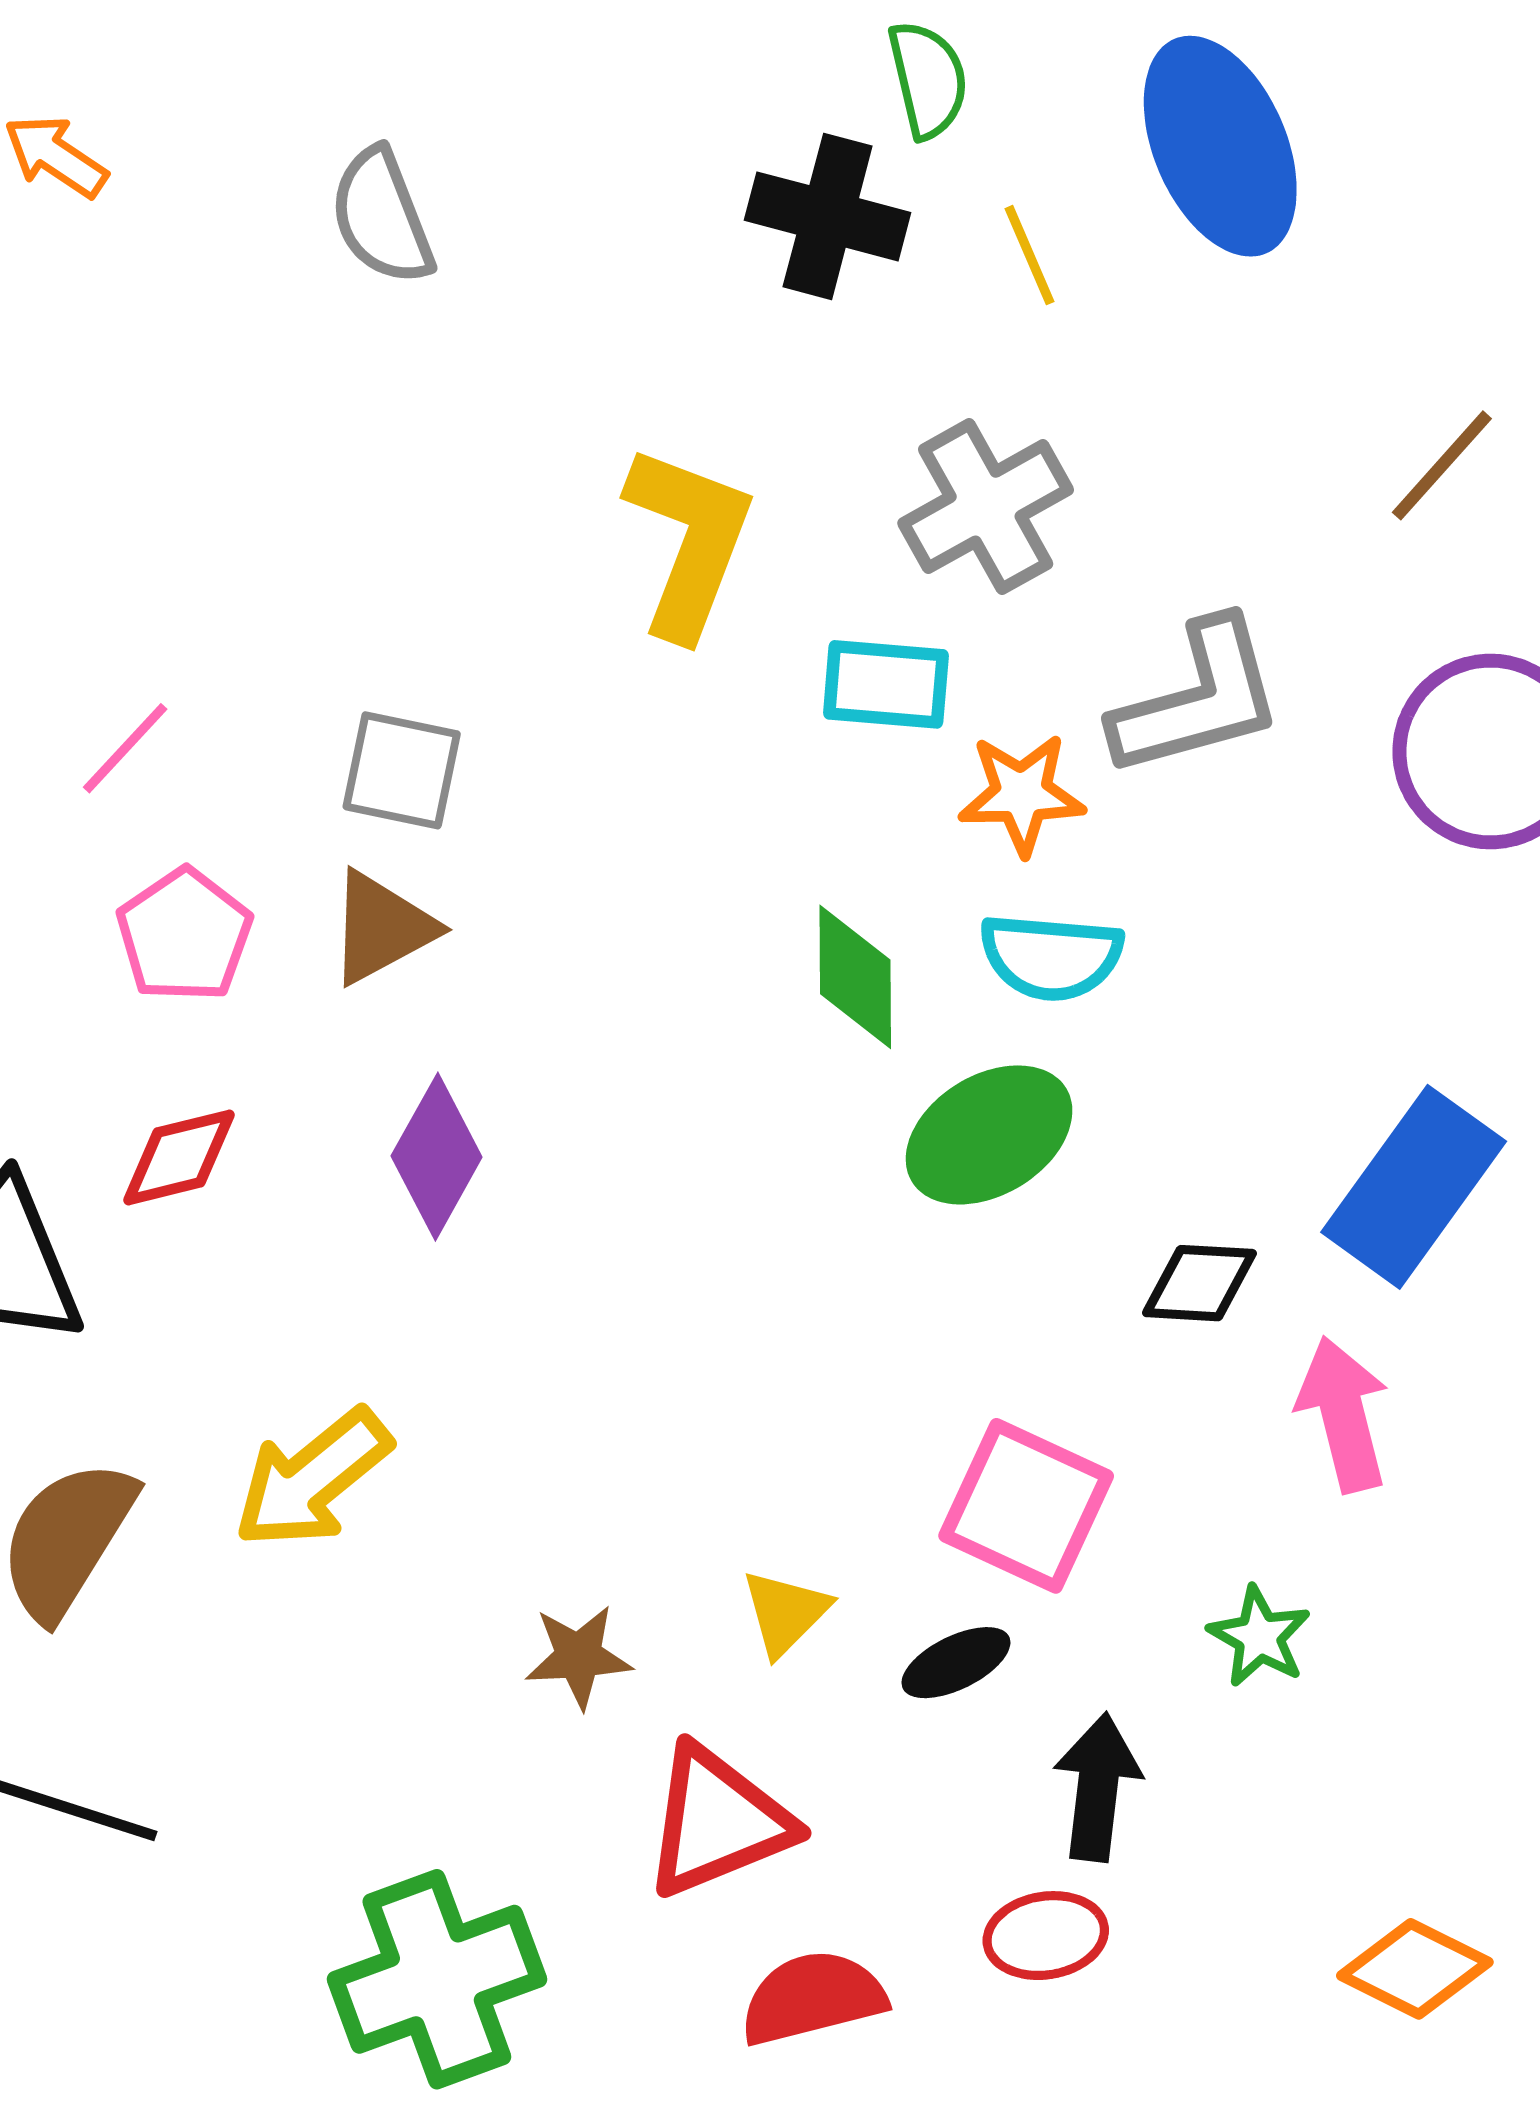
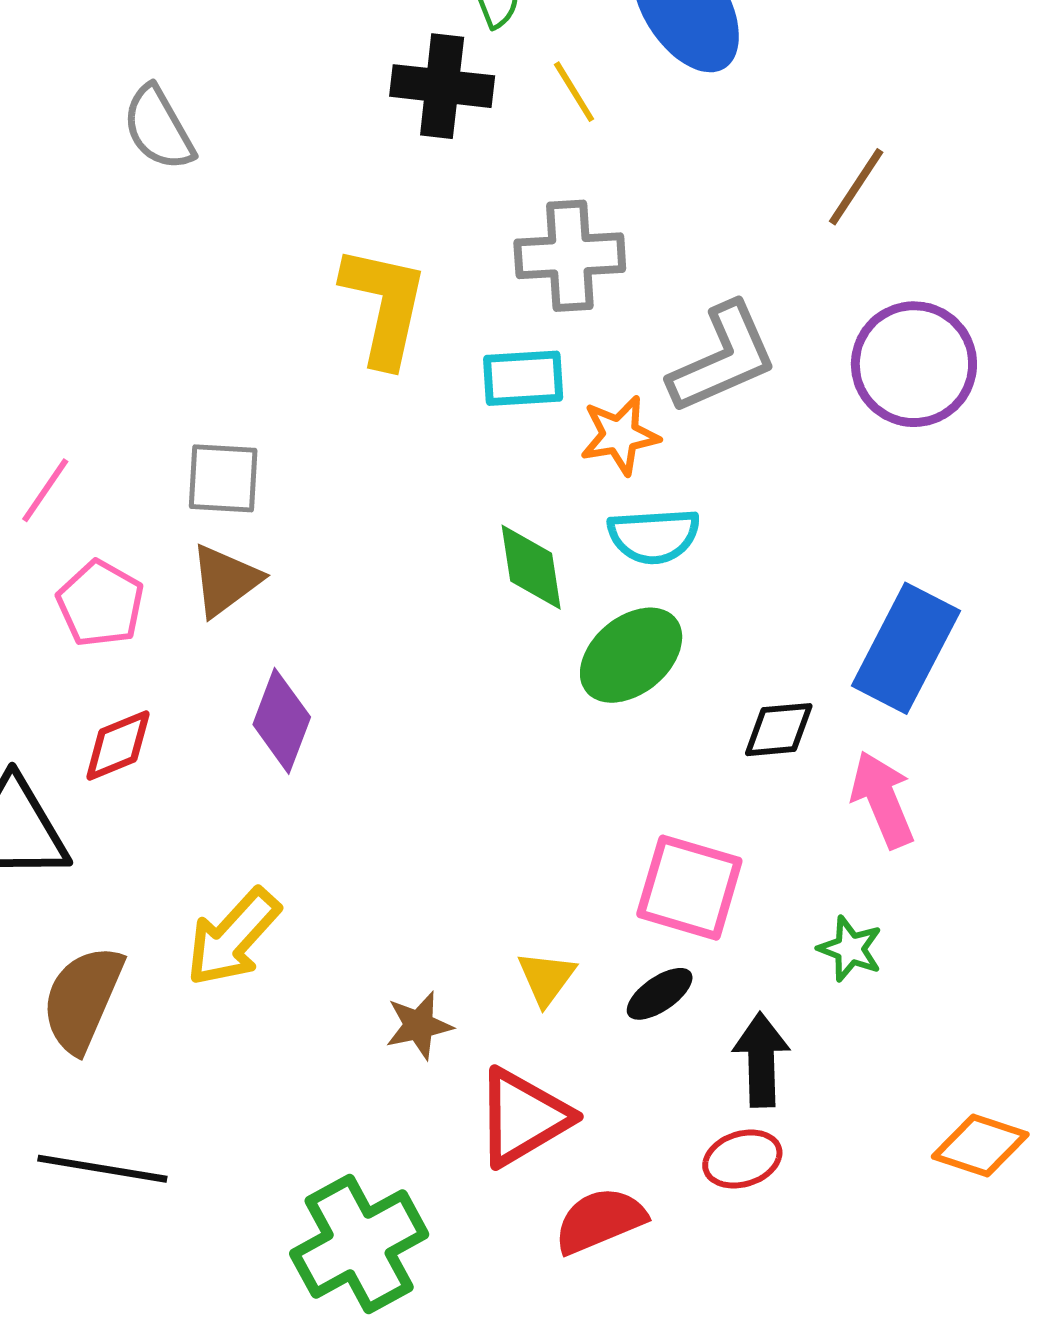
gray cross: (986, 507) -> (570, 256), turned 34

